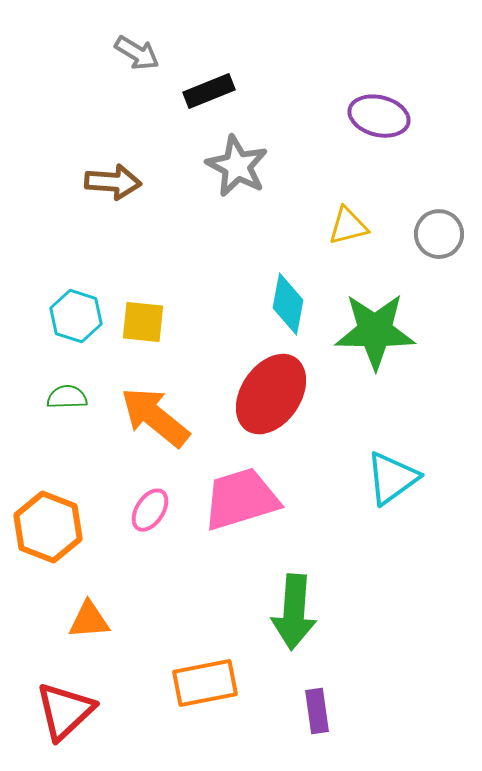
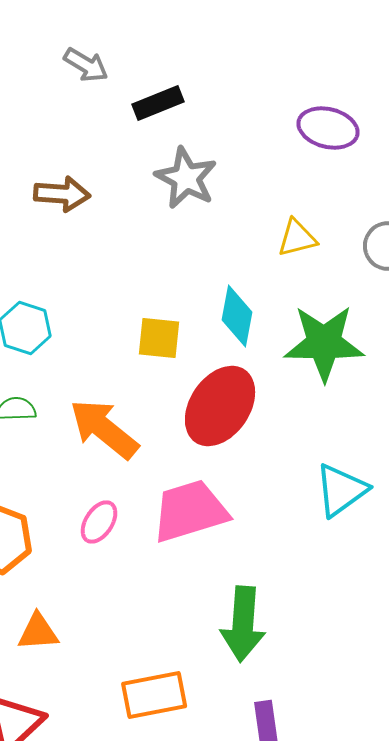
yellow square: (143, 322) -> (159, 338), moved

